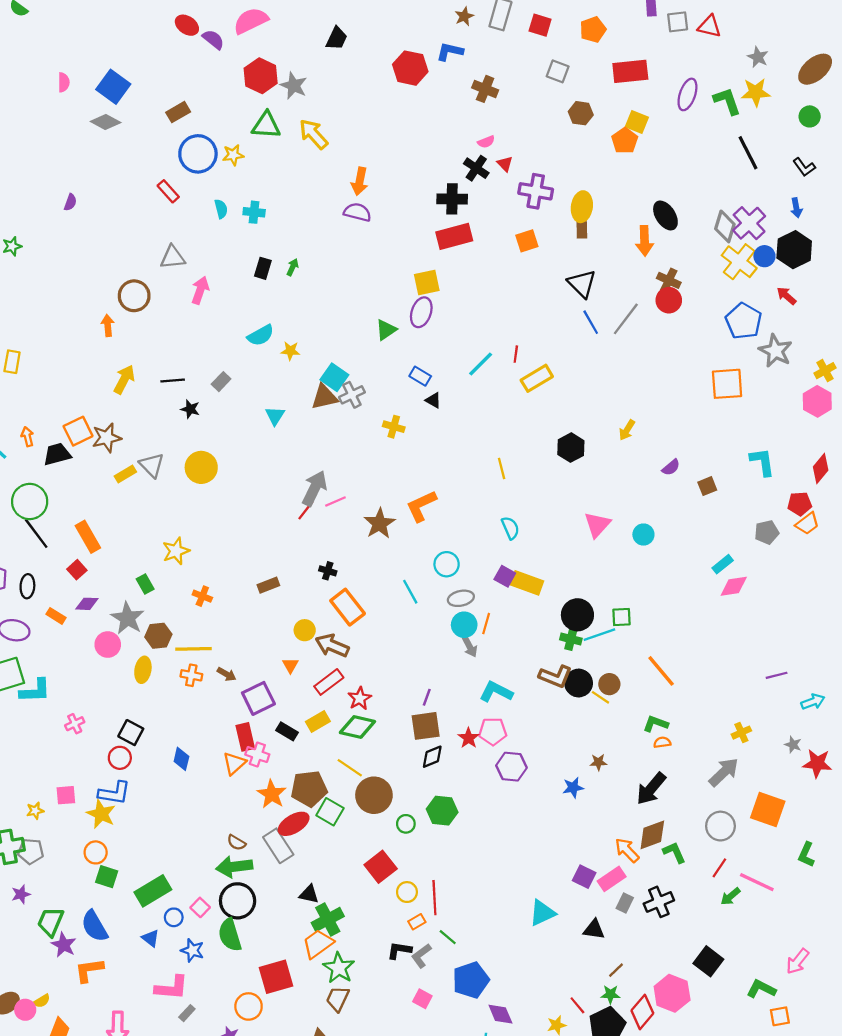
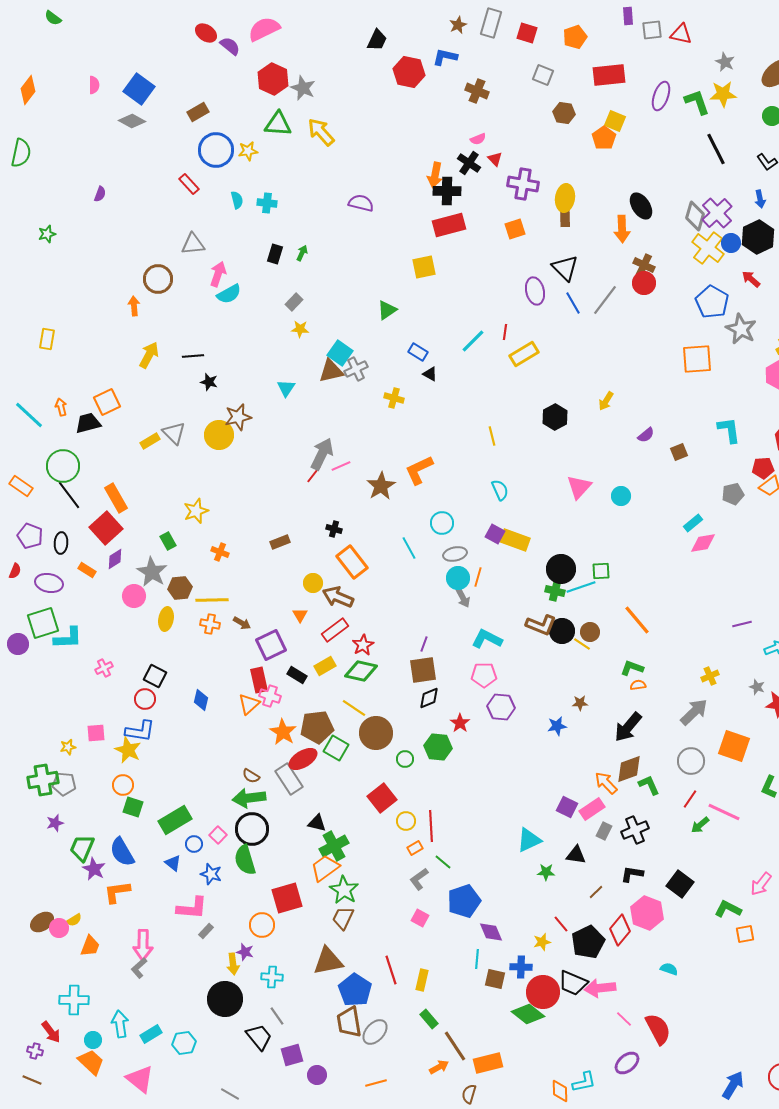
black trapezoid: (337, 38) -> (377, 40), moved
orange arrow: (360, 181) -> (435, 175), moved
purple ellipse: (421, 312) -> (535, 291), moved, turned -32
cyan semicircle: (261, 335) -> (229, 294), moved
gray rectangle: (221, 382) -> (294, 302), moved
brown star: (107, 438) -> (238, 417), moved
red square: (77, 570) -> (106, 528), size x1.8
purple diamond: (87, 604) -> (115, 559), turned -35
red star: (469, 738) -> (460, 723), moved
black L-shape: (399, 950) -> (632, 874), moved
green star: (610, 994) -> (546, 872), moved

